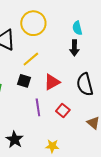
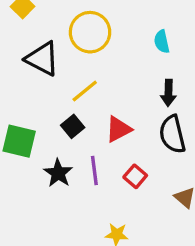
black arrow: (74, 48) -> (168, 93), moved
black square: (24, 81) -> (73, 126), turned 32
black star: (15, 139) -> (58, 173), moved

